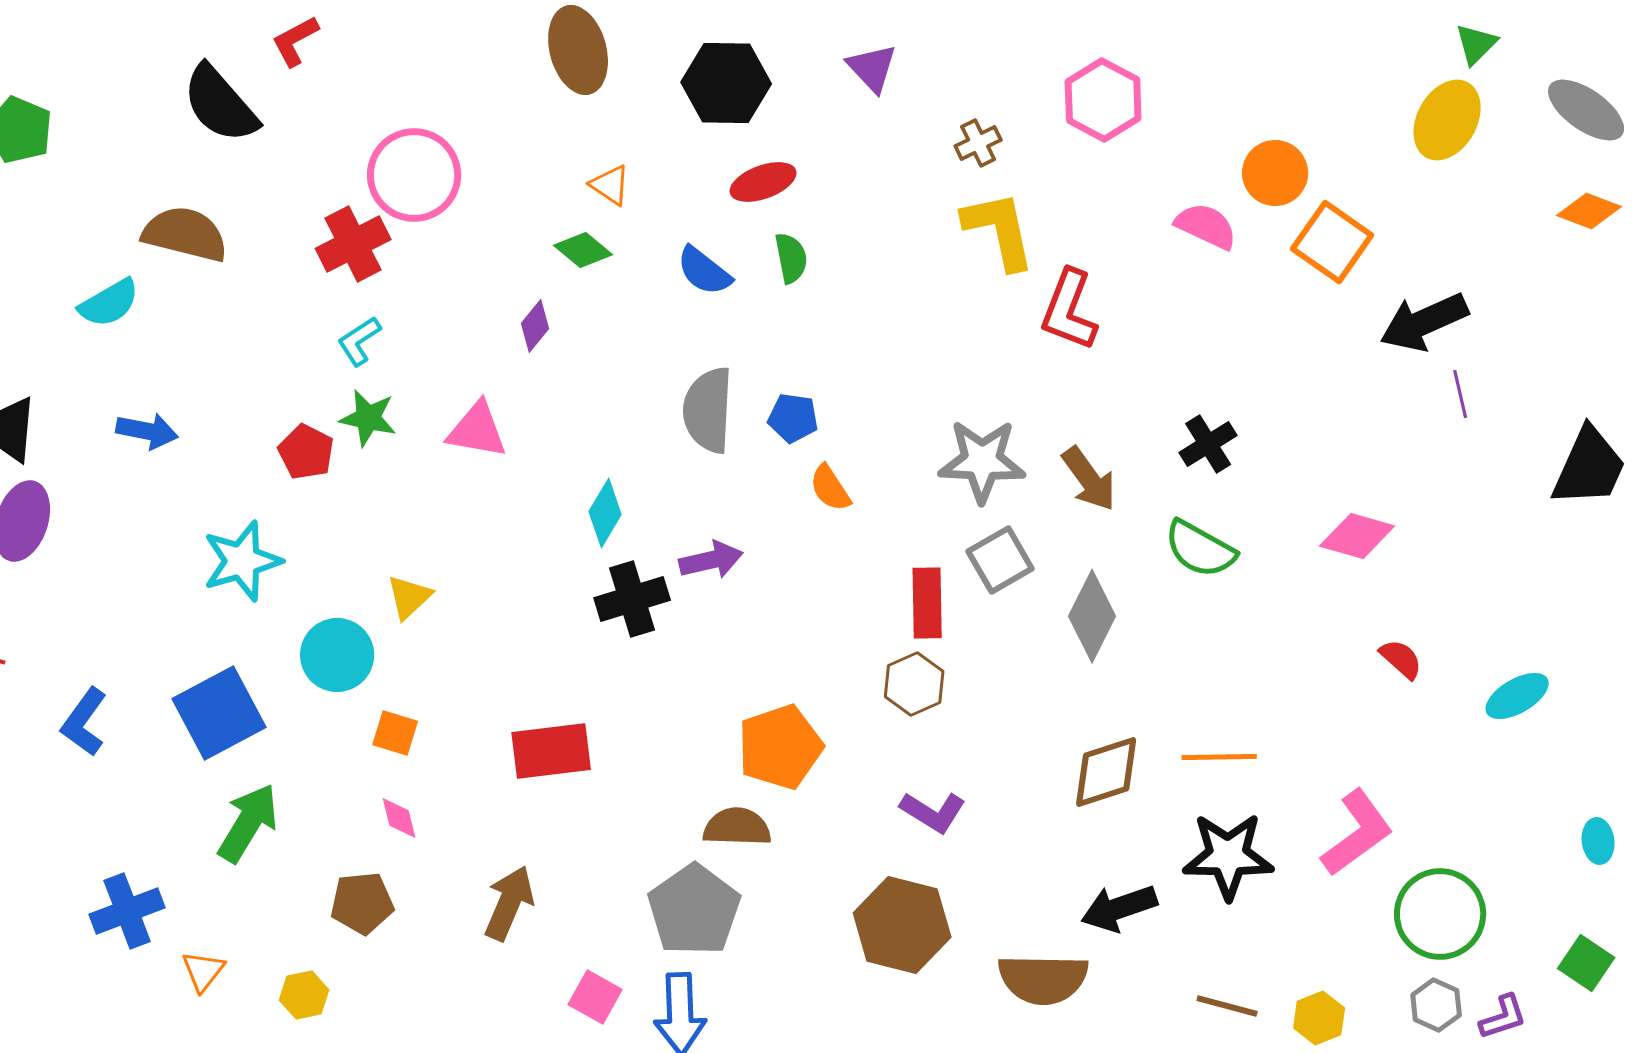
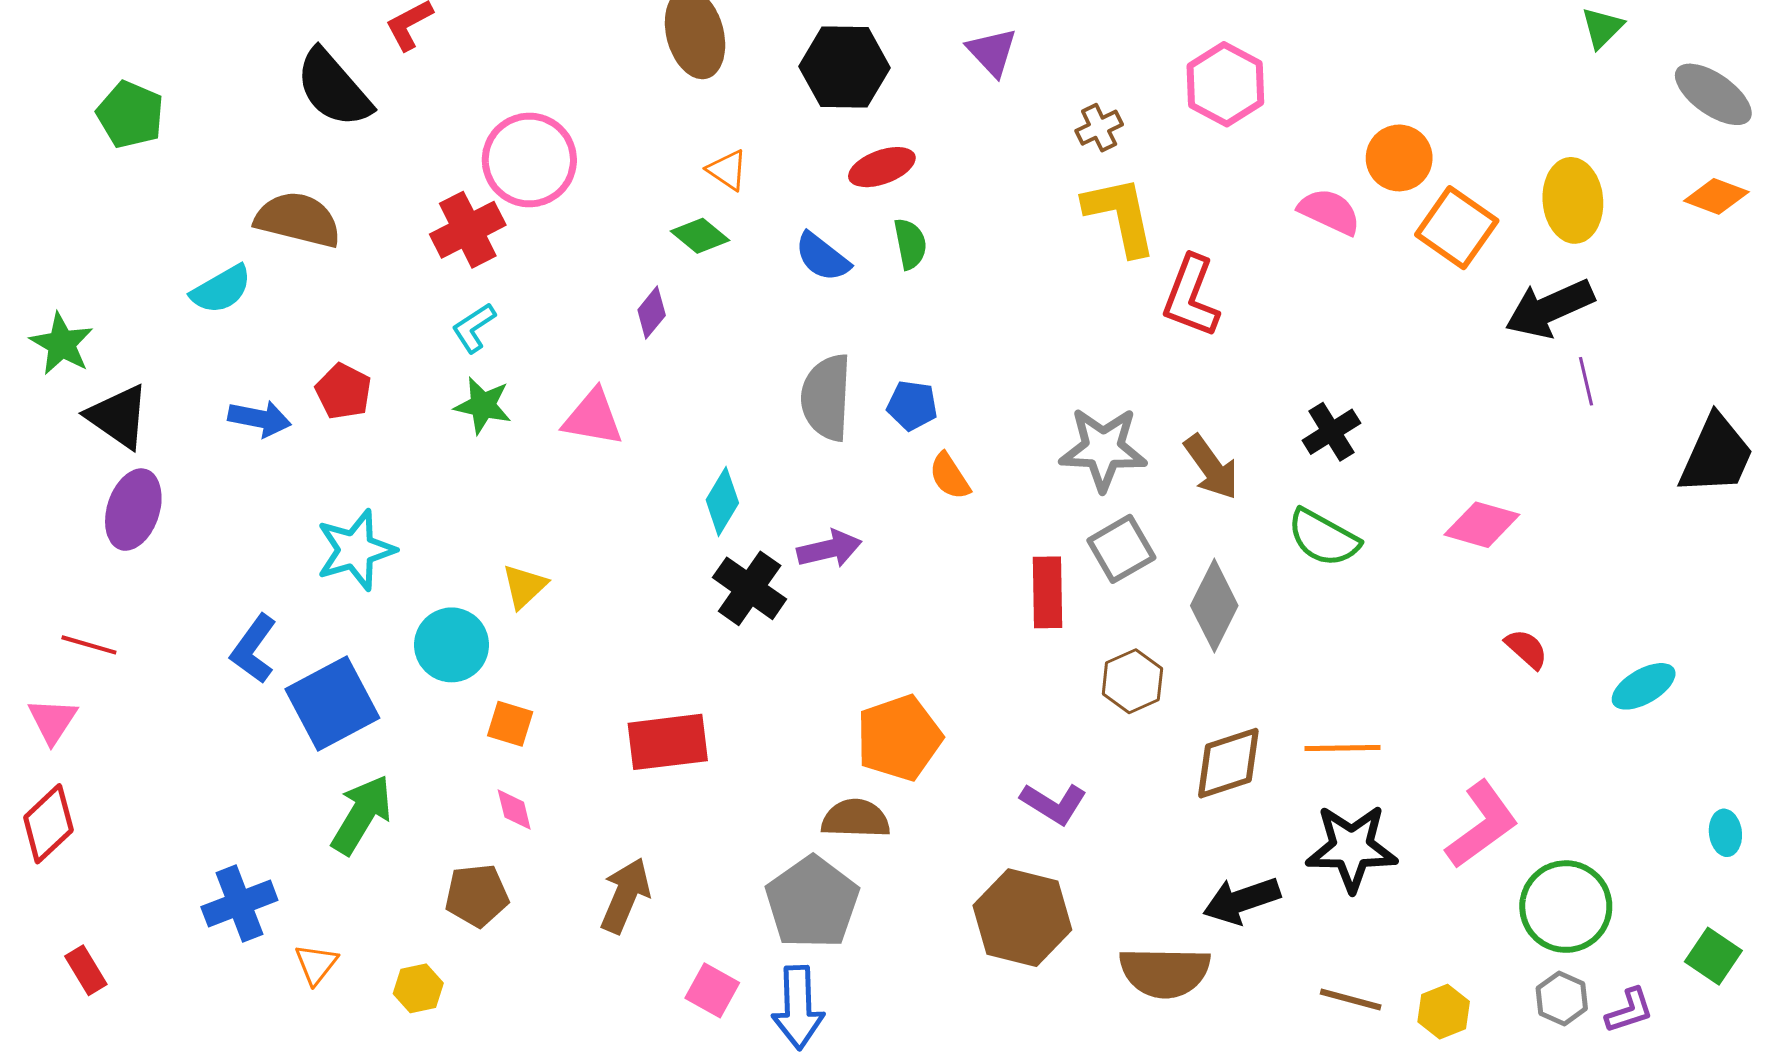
yellow ellipse: (1447, 120) -> (1573, 200), moved, turned -34
red pentagon: (306, 452) -> (343, 391), moved
black cross: (632, 599) -> (750, 588), turned -38
brown hexagon: (914, 684) -> (1132, 681), moved
blue L-shape: (84, 722) -> (254, 649), moved

